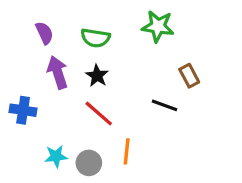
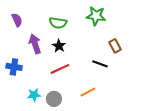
purple semicircle: (44, 33) -> (17, 20), moved
red line: (99, 114) -> (60, 69), turned -66
orange line: (127, 151) -> (88, 92), moved, turned 56

